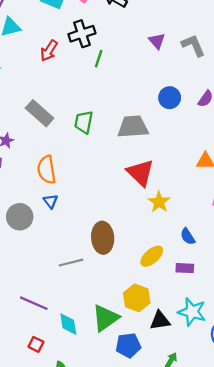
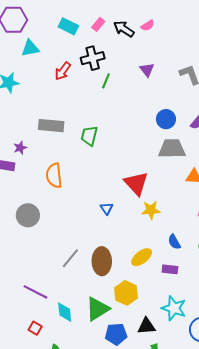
purple triangle: (157, 41) -> (147, 70), moved
gray rectangle: (40, 113) -> (51, 126), turned -40
gray trapezoid: (133, 127) -> (172, 149), moved
blue triangle: (51, 201) -> (107, 208), moved
yellow star: (159, 202) -> (151, 210), turned 30
brown ellipse: (103, 238) -> (102, 261), moved
gray line: (71, 263) -> (70, 258), turned -40
black triangle: (160, 321) -> (146, 326), moved

